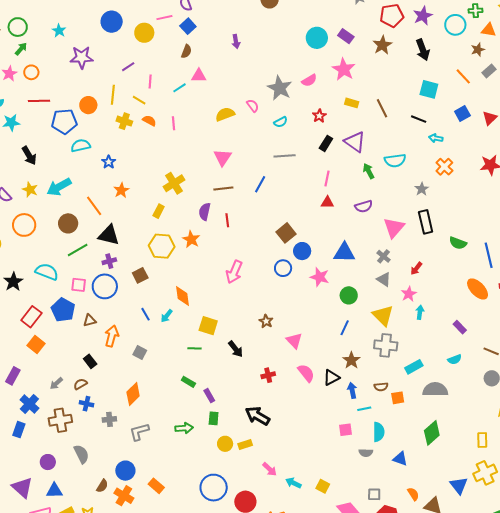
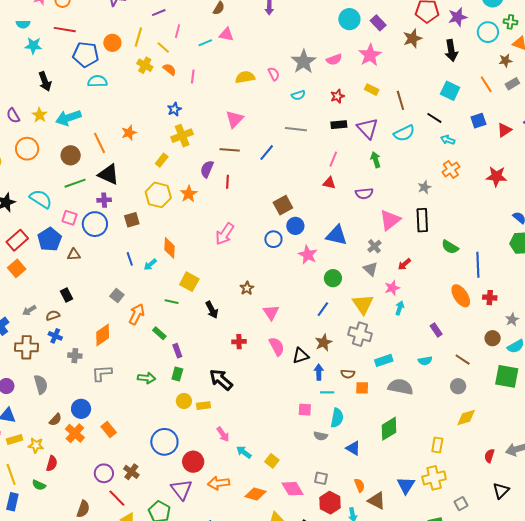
black rectangle: (326, 143) -> (339, 125), turned 42
cyan semicircle: (395, 161) -> (404, 133), moved, turned -30
blue star: (109, 162) -> (174, 109), moved
orange arrow: (112, 336) -> (137, 314), moved

